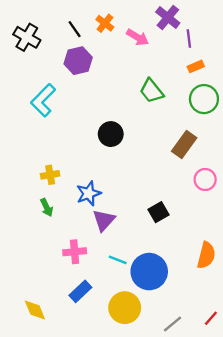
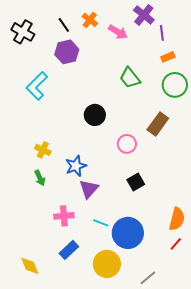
yellow cross: (50, 175) -> (43, 150), turned 35
pink circle: (205, 179) -> (127, 144), moved
red line: (211, 318) -> (176, 244), moved

